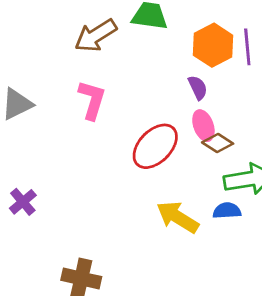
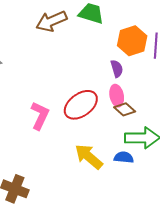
pink L-shape: (92, 100) -> (40, 116), moved

